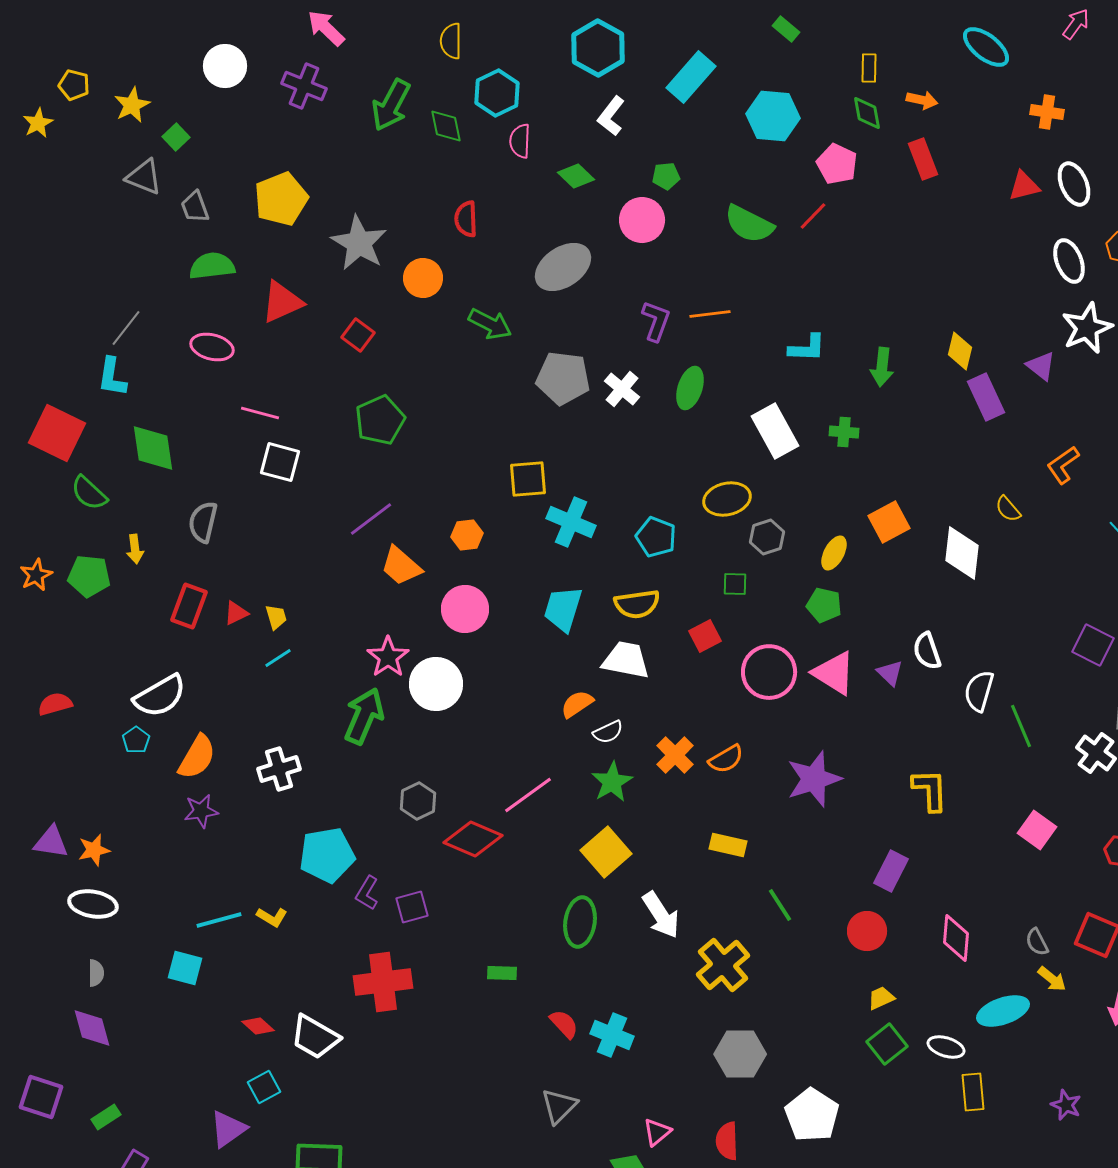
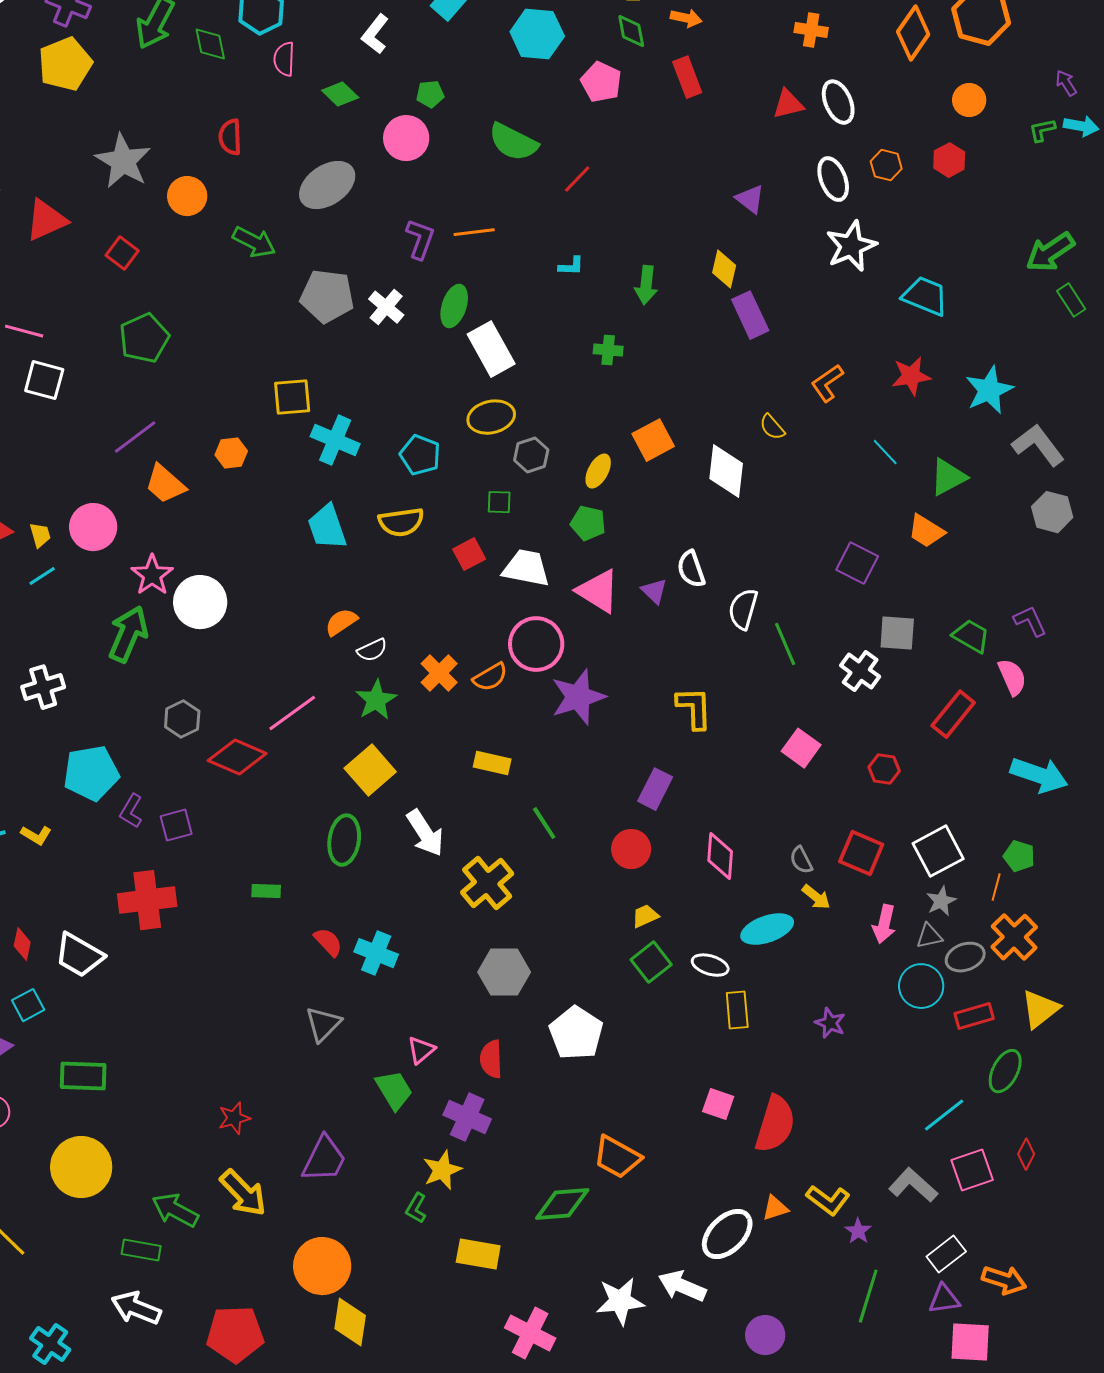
yellow pentagon: (281, 199) -> (65, 64), moved
red line: (813, 216) -> (577, 179), moved
cyan L-shape: (807, 348) -> (571, 266), size x0.7
purple triangle: (1041, 366) -> (750, 199), moved
white rectangle: (775, 431) -> (491, 349), moved
pink circle: (465, 609) -> (93, 527), moved
cyan trapezoid: (563, 609) -> (327, 527), turned -36
white trapezoid: (626, 660) -> (526, 568), moved
pink circle: (769, 672) -> (536, 644), moved
red diamond: (258, 1026) -> (22, 944), turned 60

